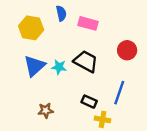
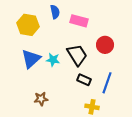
red circle: (127, 50) -> (105, 45), moved
black trapezoid: (86, 61) -> (77, 55), turned 30
black rectangle: (89, 102) -> (84, 80), moved

